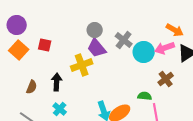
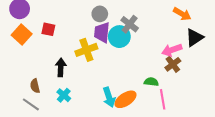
purple trapezoid: (97, 48) -> (102, 32), turned 45
pink arrow: (165, 48) -> (172, 50), moved
cyan circle: (144, 52) -> (119, 37), moved
brown semicircle: (32, 87) -> (35, 86), moved, turned 144

